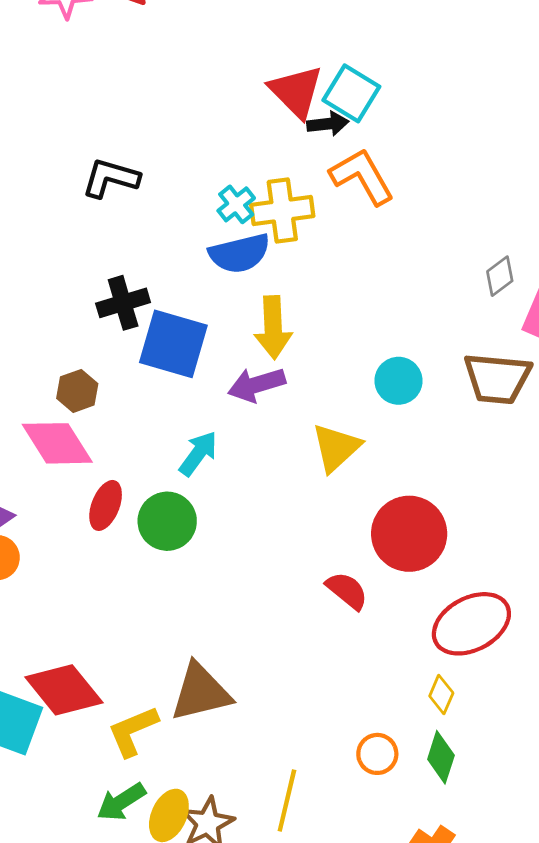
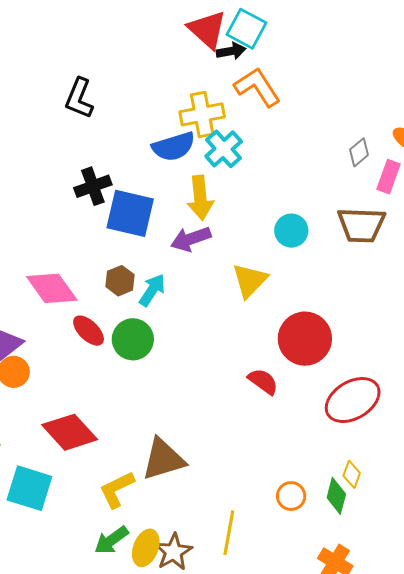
black L-shape: (111, 178) -> (79, 98), turned -81
cyan cross: (236, 204) -> (224, 149), moved, size x1.4
brown hexagon: (77, 391) -> (120, 281), moved
red ellipse: (106, 505) -> (89, 331), turned -64
red diamond: (64, 690) -> (70, 432), moved
yellow diamond: (441, 695) -> (352, 474), moved

